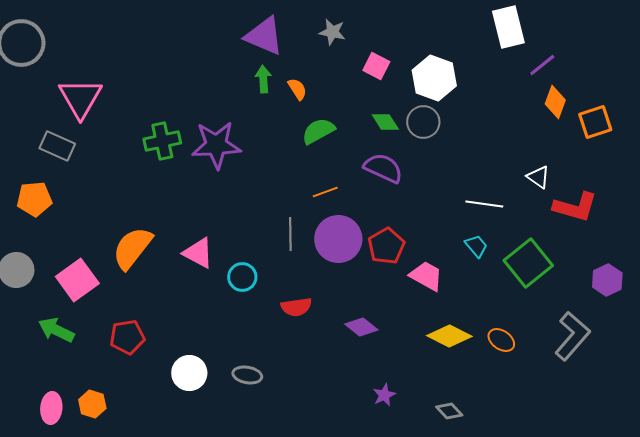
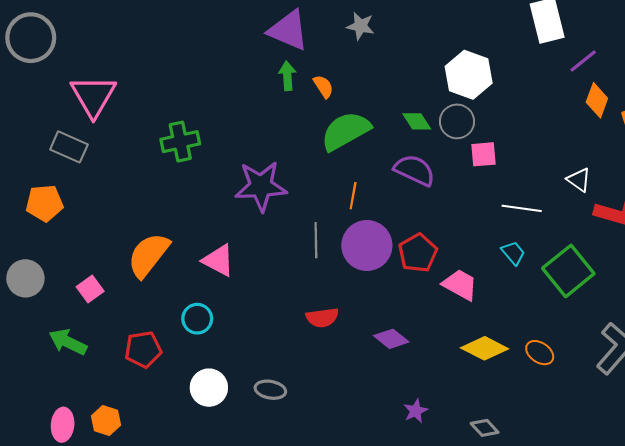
pink square: (376, 66) -> (483, 154), moved, turned -32
green semicircle: (318, 131) -> (346, 131), size x1.4
purple star: (216, 145) -> (261, 186), moved
orange line: (325, 192) -> (353, 196), turned -60
cyan circle: (242, 277) -> (197, 319), moved
pink square: (77, 280) -> (90, 289), size x0.6

